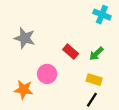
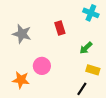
red rectangle: (71, 52) -> (60, 28), moved, turned 32
yellow rectangle: (94, 80) -> (93, 70), moved

